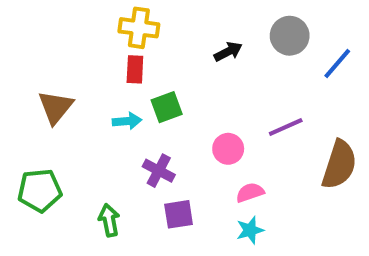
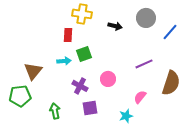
yellow cross: (139, 28) -> (82, 14), moved
black arrow: (228, 52) -> (115, 26), turned 40
brown triangle: (56, 107) -> (33, 71), moved
pink circle: (228, 149) -> (108, 79), moved
pink semicircle: (250, 192) -> (140, 97), moved, turned -32

